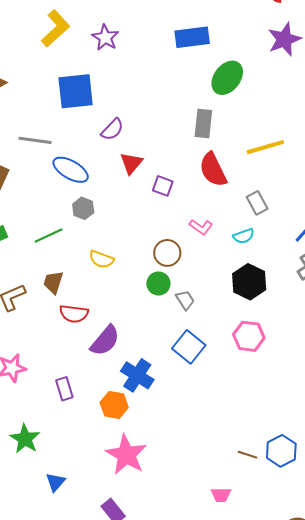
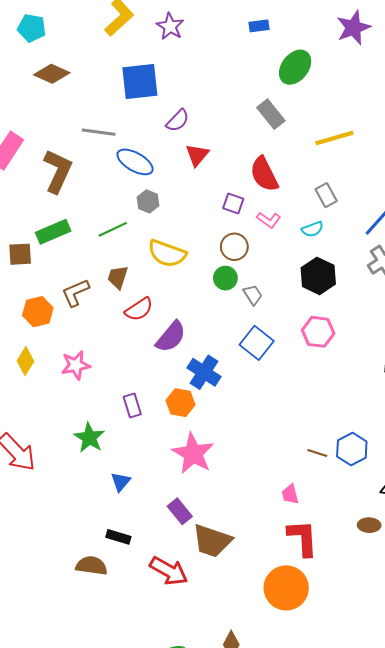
blue rectangle: (192, 37) -> (259, 26), size x0.6
gray rectangle: (203, 124) -> (271, 114), turned -44
red semicircle: (213, 170) -> (264, 174), moved
purple square: (163, 186) -> (233, 203), moved
yellow semicircle: (102, 259) -> (167, 253), size x1.5
red semicircle: (74, 314) -> (139, 309), turned -40
purple rectangle: (64, 389) -> (132, 405), moved
pink trapezoid: (221, 495) -> (290, 494), turned 75

